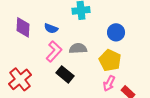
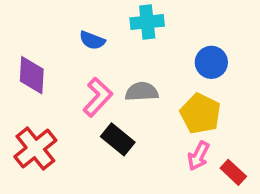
purple diamond: (23, 27) -> (32, 75), moved
blue semicircle: (51, 28) -> (92, 40), moved

